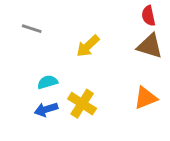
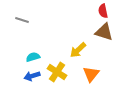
yellow arrow: (88, 46) -> (78, 50), moved
orange triangle: (146, 98) -> (91, 74), moved, turned -30

